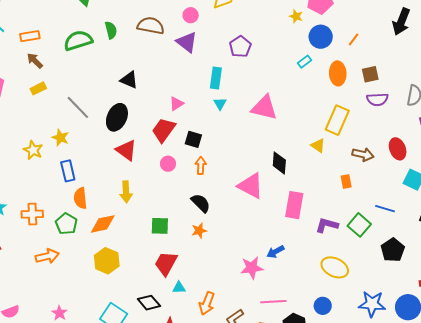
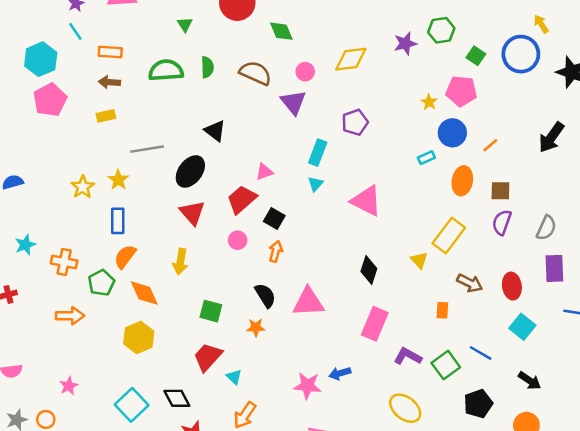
brown arrow: (35, 61) -> (109, 82), turned -54
purple semicircle: (377, 99) -> (502, 222), turned 100
gray line: (78, 107) -> (147, 149), turned -68
pink triangle: (251, 186) -> (308, 302), moved, turned -44
orange semicircle: (80, 198) -> (125, 257), turned 30
orange diamond: (103, 224) -> (144, 293), turned 64
cyan triangle: (179, 288) -> (234, 377), moved, turned 32

